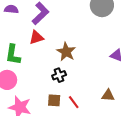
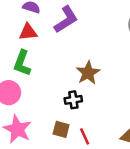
red triangle: (36, 37) -> (28, 32), moved

